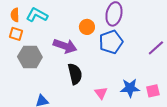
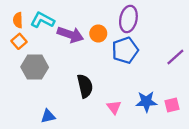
orange square: (16, 34) -> (19, 41), turned 32
purple arrow: (65, 46) -> (70, 35), moved

